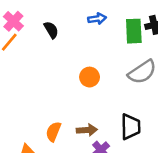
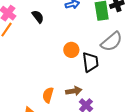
black trapezoid: (131, 127) -> (90, 62), moved

